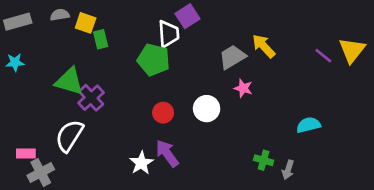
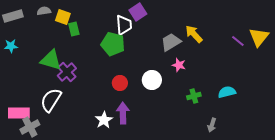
pink rectangle: (26, 153) -> (19, 113), size x1.5
purple arrow: (167, 153) -> (123, 113), turned 35
green cross: (264, 160) -> (194, 96), moved, turned -32

